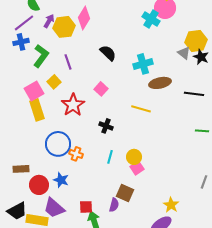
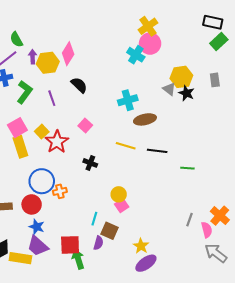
purple arrow: (49, 21) -> (33, 57), turned -32
black semicircle: (108, 53) -> (79, 85), moved
yellow square: (54, 82) -> (42, 132), moved
black line: (194, 94) -> (157, 151), moved
orange cross: (76, 154) -> (60, 191), turned -32
cyan line: (110, 157) -> (94, 219), moved
blue star: (61, 180) -> (37, 227), moved
red circle: (39, 185) -> (32, 204), moved
yellow star: (171, 205) -> (141, 246), moved
red square: (86, 207) -> (70, 245), size x1.5

